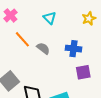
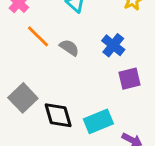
blue cross: (73, 49) -> (113, 45), turned 35

